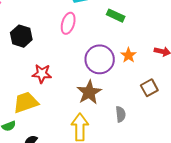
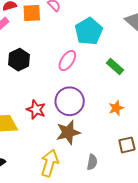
purple circle: (100, 59) -> (70, 101), moved
red star: (42, 74) -> (36, 110), moved

